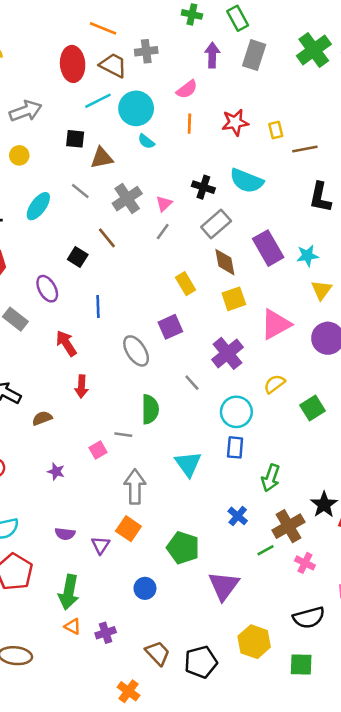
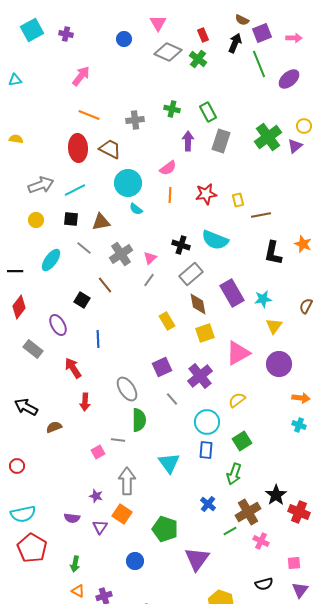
orange line: (103, 28) -> (89, 115), moved
gray cross: (146, 51) -> (135, 120), moved
cyan line: (98, 101) -> (75, 190), moved
black square: (75, 139) -> (71, 219), moved
purple square: (170, 327) -> (162, 367), moved
gray ellipse: (136, 351) -> (127, 389), moved
green square: (313, 408) -> (242, 441), moved
purple star: (56, 472) -> (96, 496), moved
green arrow: (69, 592) -> (75, 564), size x0.6
black semicircle: (309, 618) -> (264, 584), size x0.7

